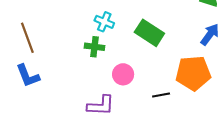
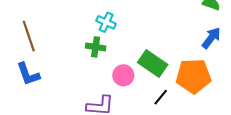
green rectangle: (149, 33) -> (153, 64), moved
black line: (161, 95) -> (161, 97), turned -42

